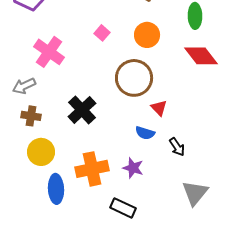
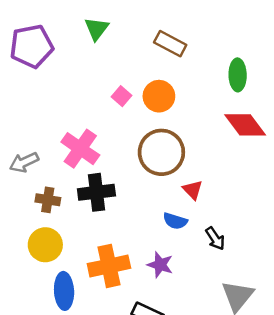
orange circle: (147, 35) -> (159, 96), moved
pink cross: (49, 52) -> (80, 149), moved
black cross: (82, 110) -> (96, 192), turned 36
brown cross: (31, 116) -> (48, 200), moved

